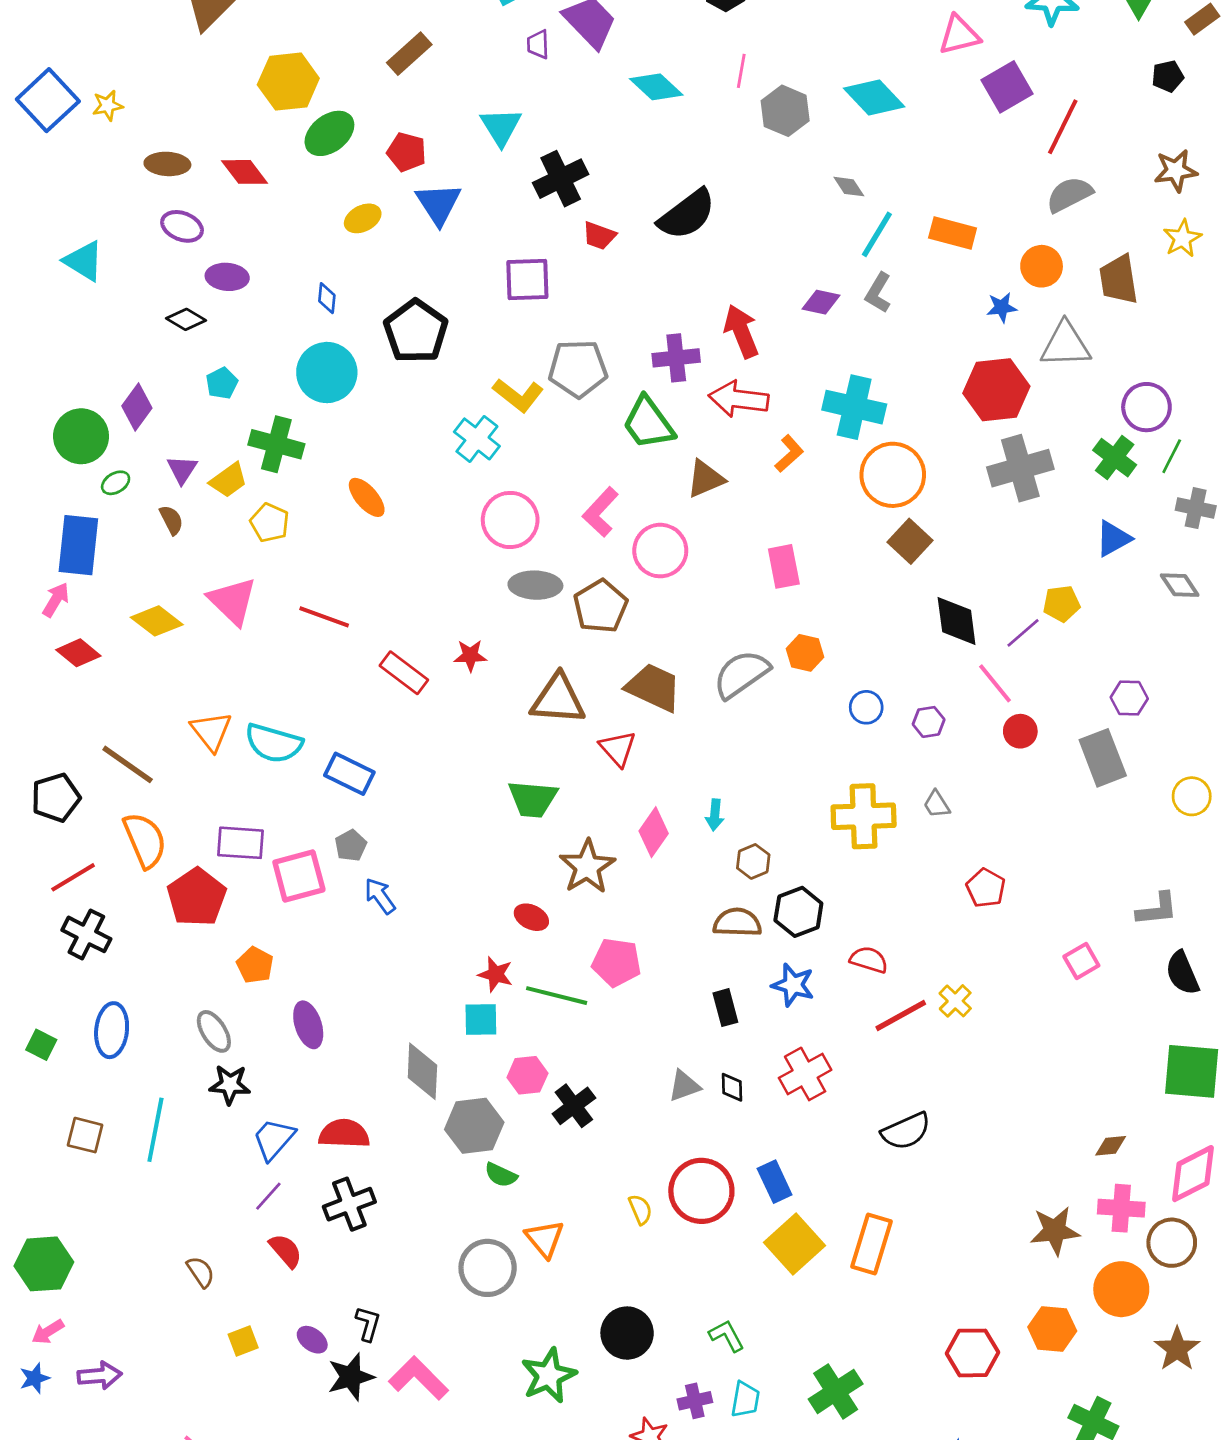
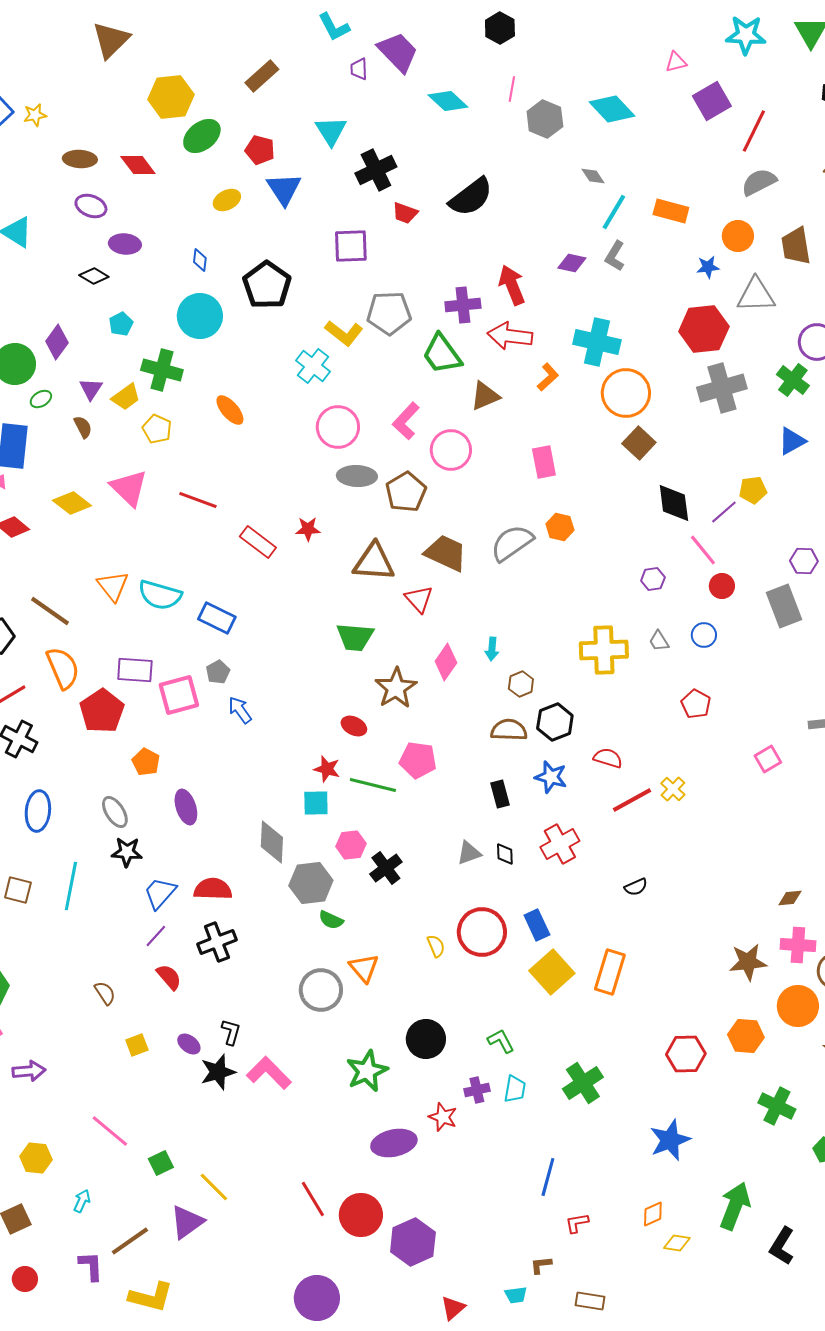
pink triangle: (959, 35) -> (676, 62), size x0.7
blue circle: (866, 707) -> (704, 635), moved
black semicircle: (906, 1131) -> (636, 887), size x0.6

